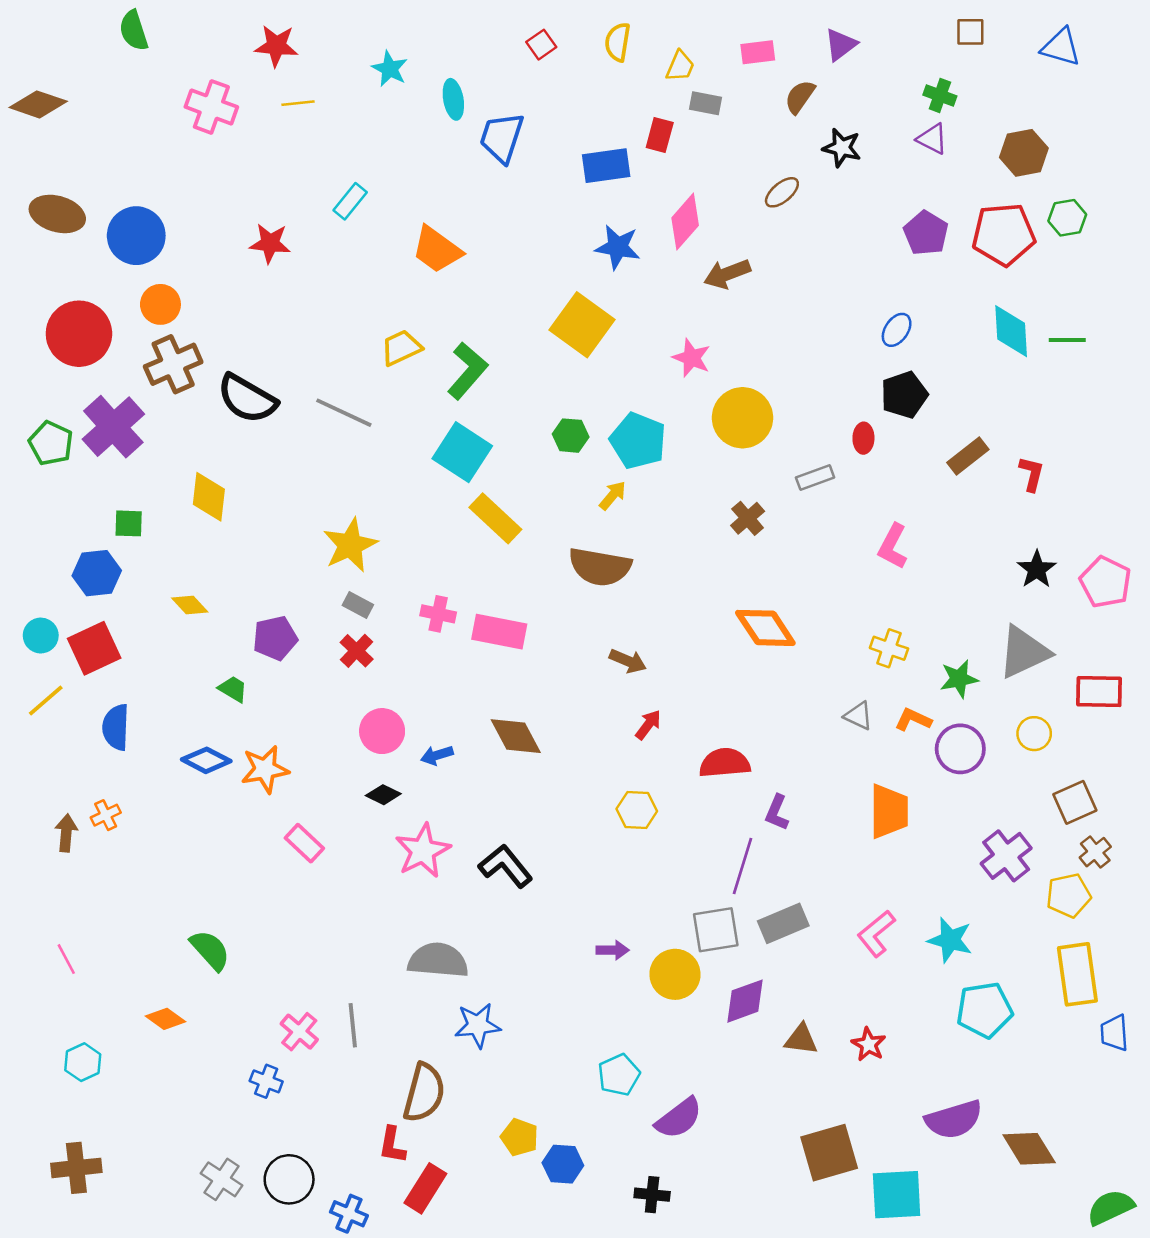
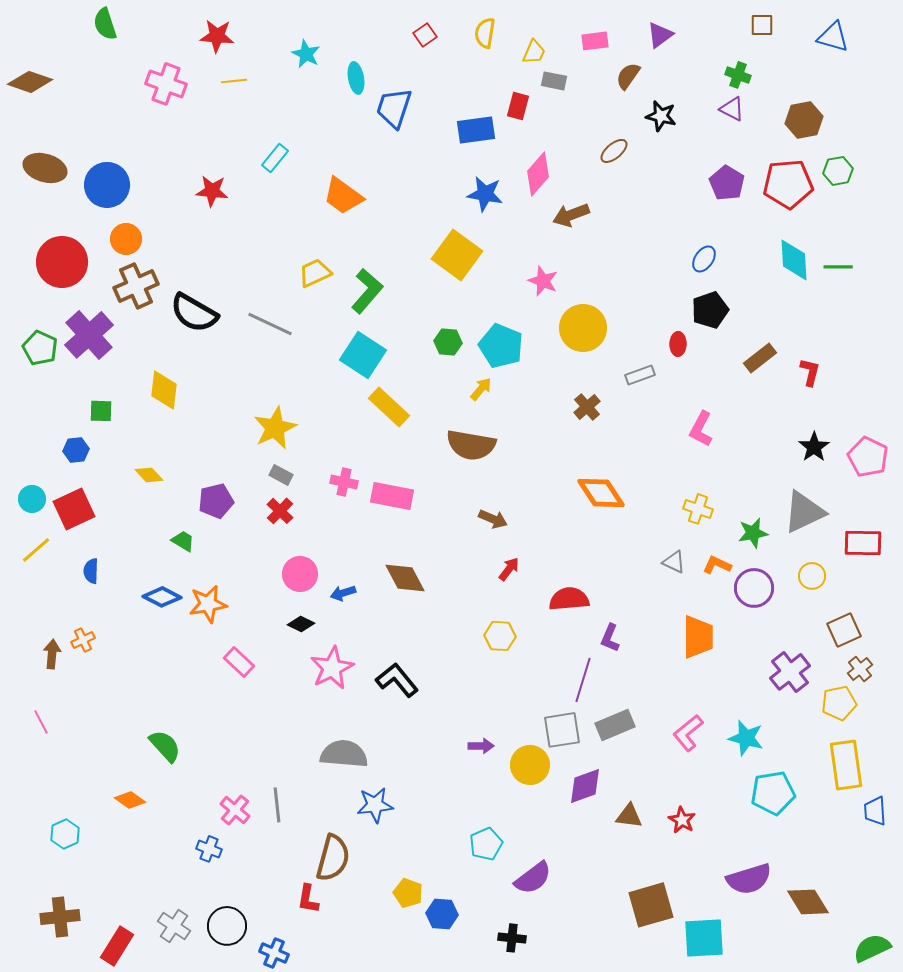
blue hexagon: (97, 573) -> (76, 450), size x0.7
blue semicircle: (116, 727) -> (91, 571), size x0.7
pink line: (66, 959) -> (41, 722), moved
red rectangle: (425, 1188) -> (117, 946), moved

